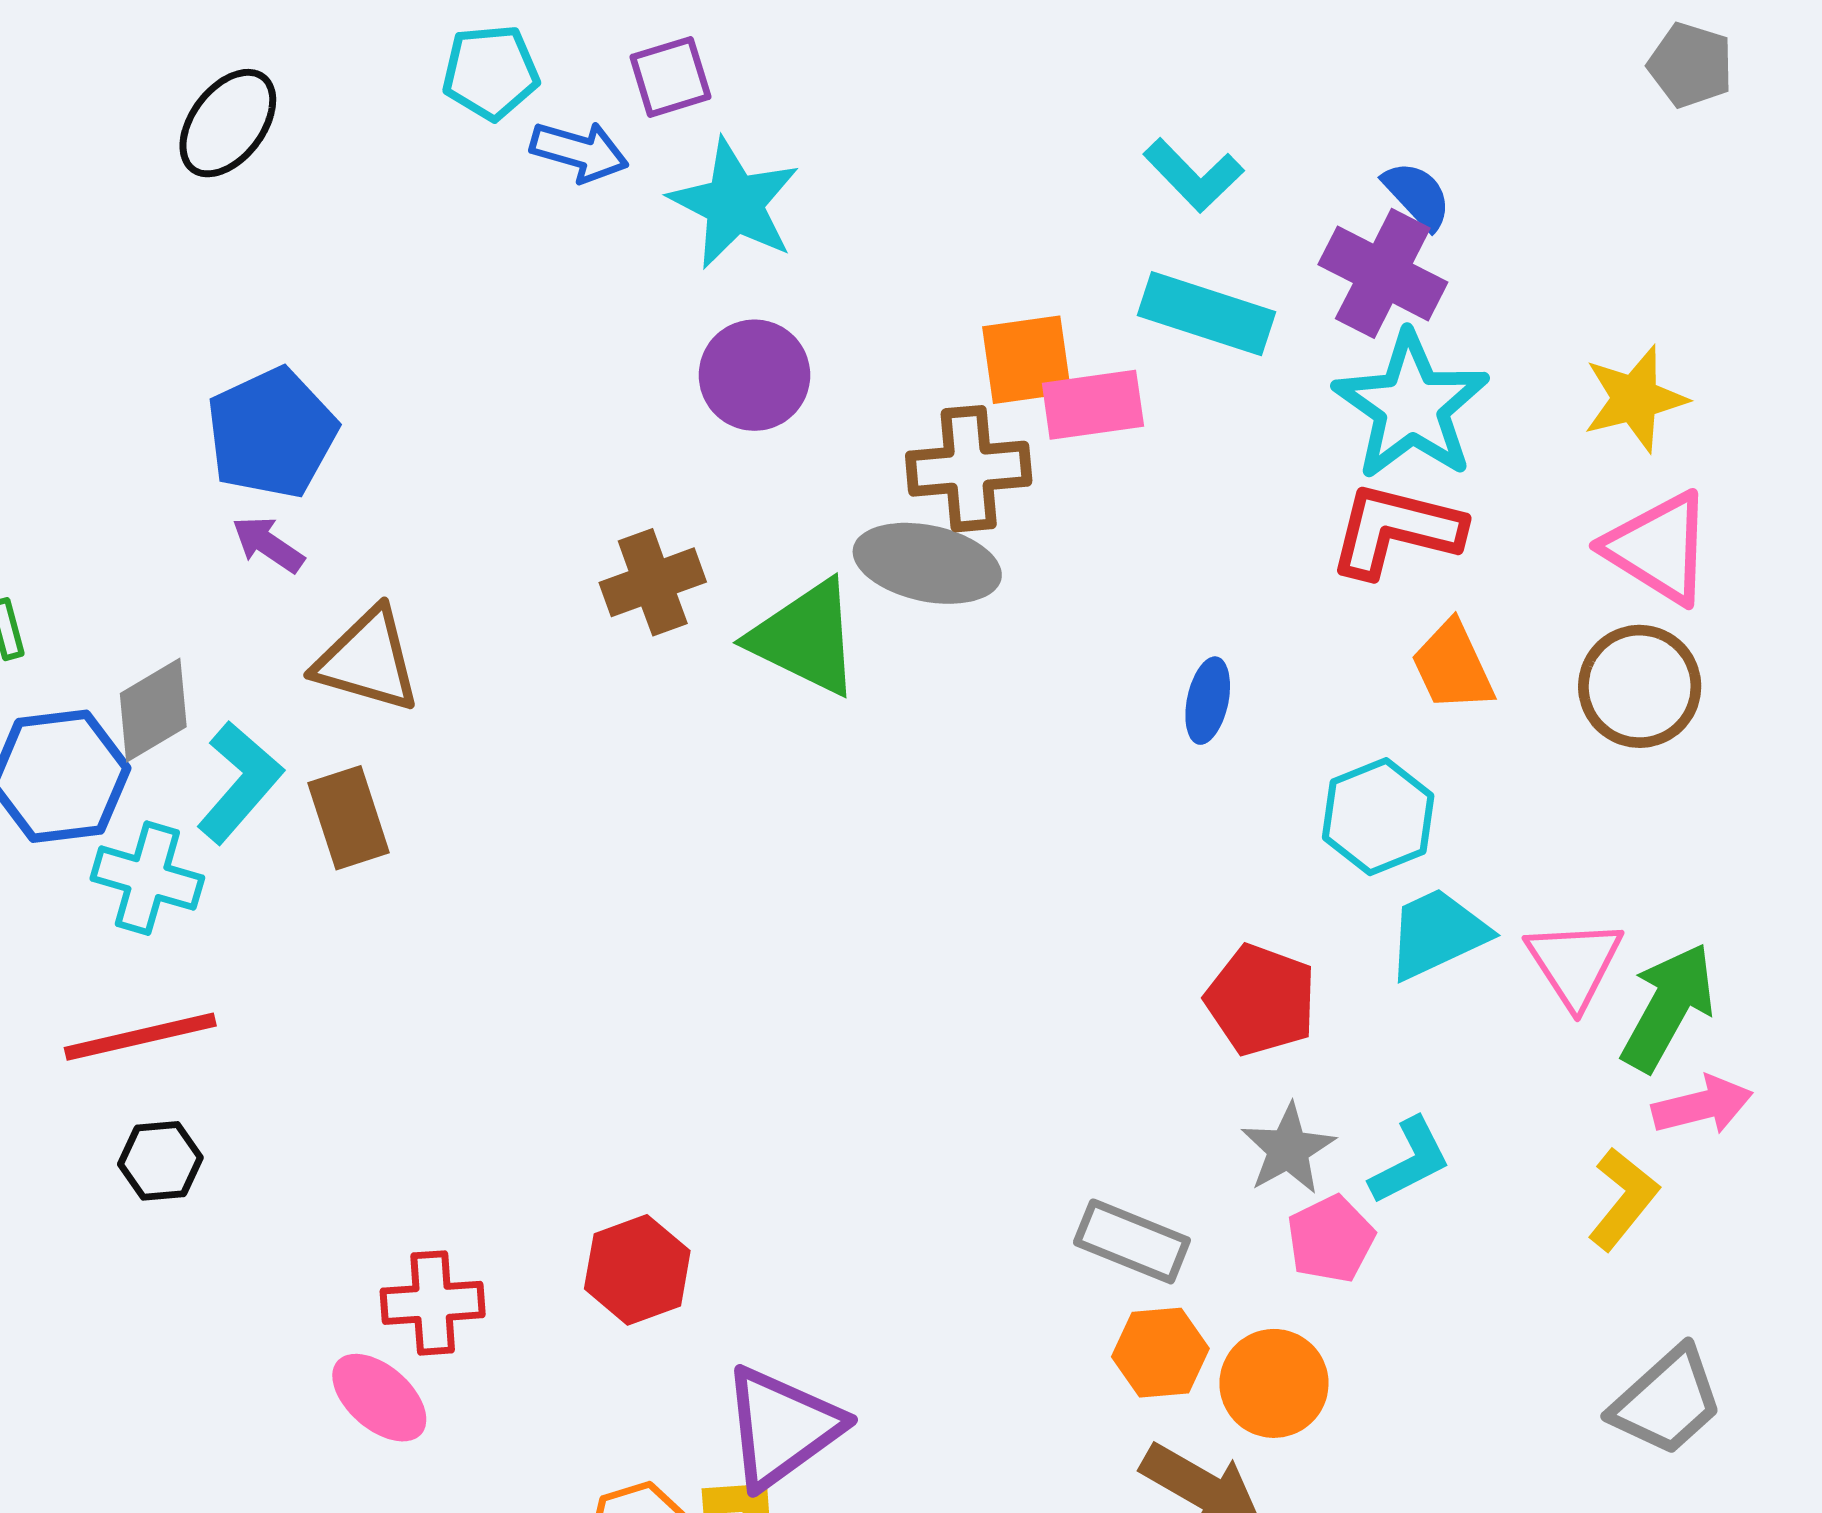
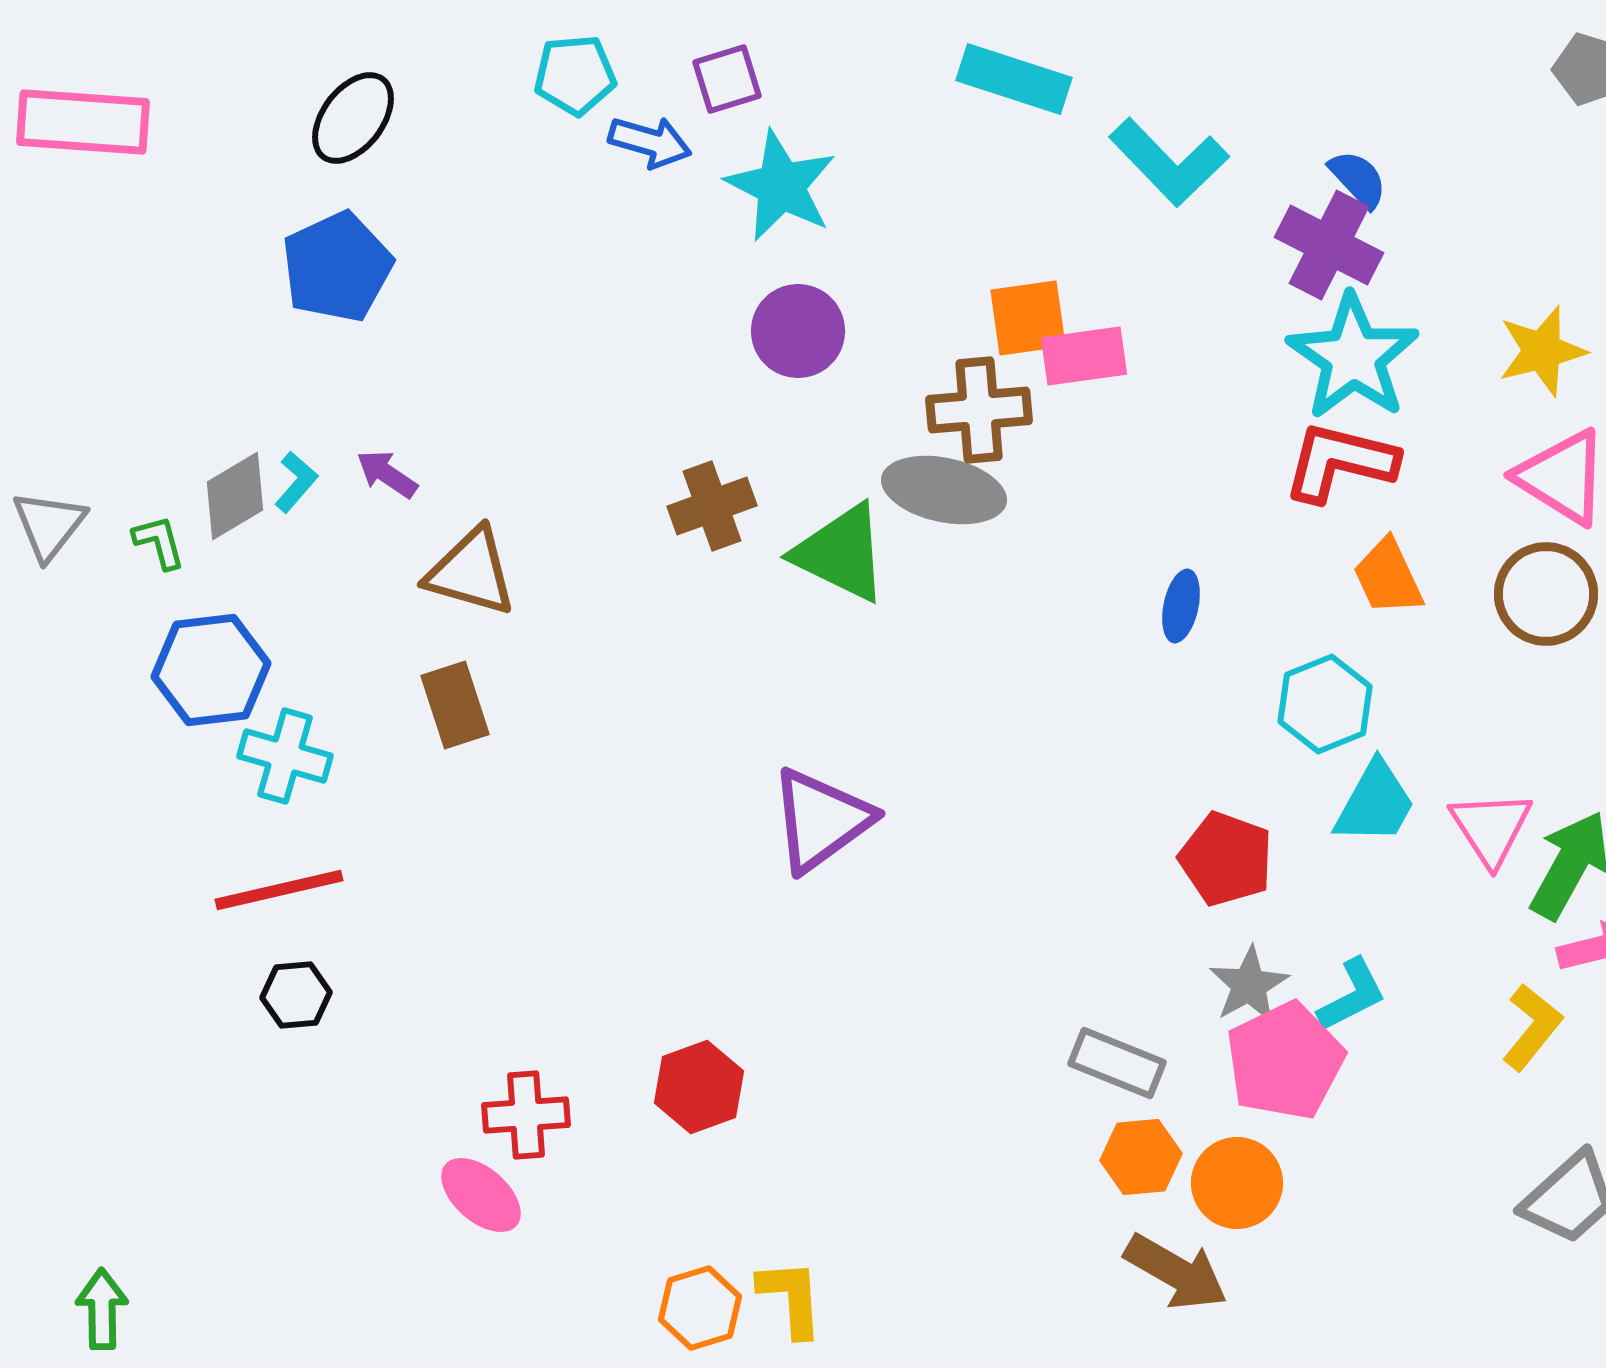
cyan L-shape: (1194, 175) -> (1169, 162), size x1.4
cyan rectangle: (1207, 314) -> (1014, 79), moved
blue pentagon: (272, 433) -> (337, 267), moved
gray diamond: (153, 710) -> (235, 496), moved
cyan L-shape: (240, 782) -> (296, 482), moved, size x0.6
cyan trapezoid: (1437, 934) -> (1375, 803), turned 144
pink pentagon: (1331, 1239) -> (1285, 1061), size x1.6
purple triangle: (782, 1427) -> (821, 820), moved

